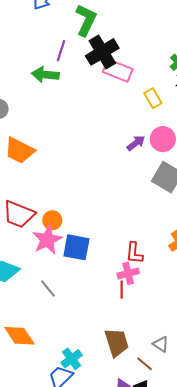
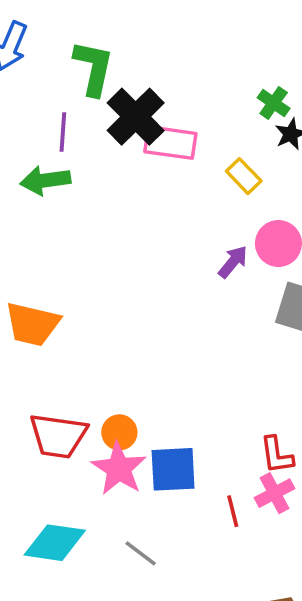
red line: (122, 290) -> (233, 511), moved

